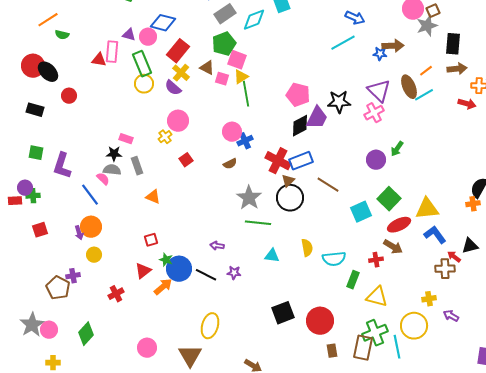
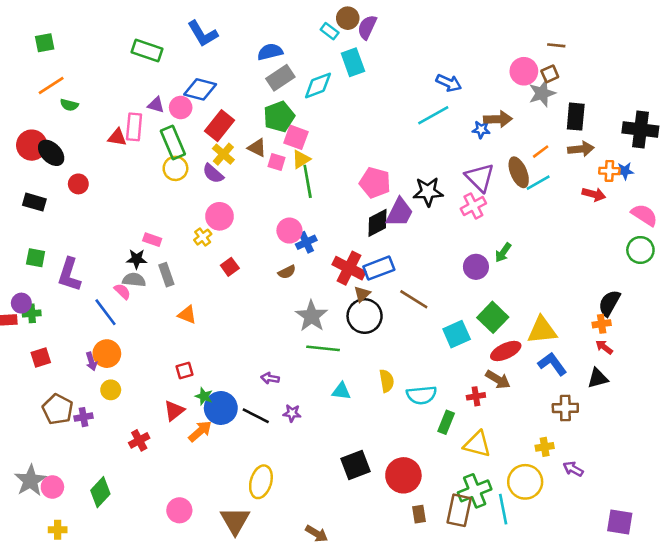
red arrow: (454, 257) -> (604, 347), moved
brown pentagon: (58, 288) -> (58, 409), moved

